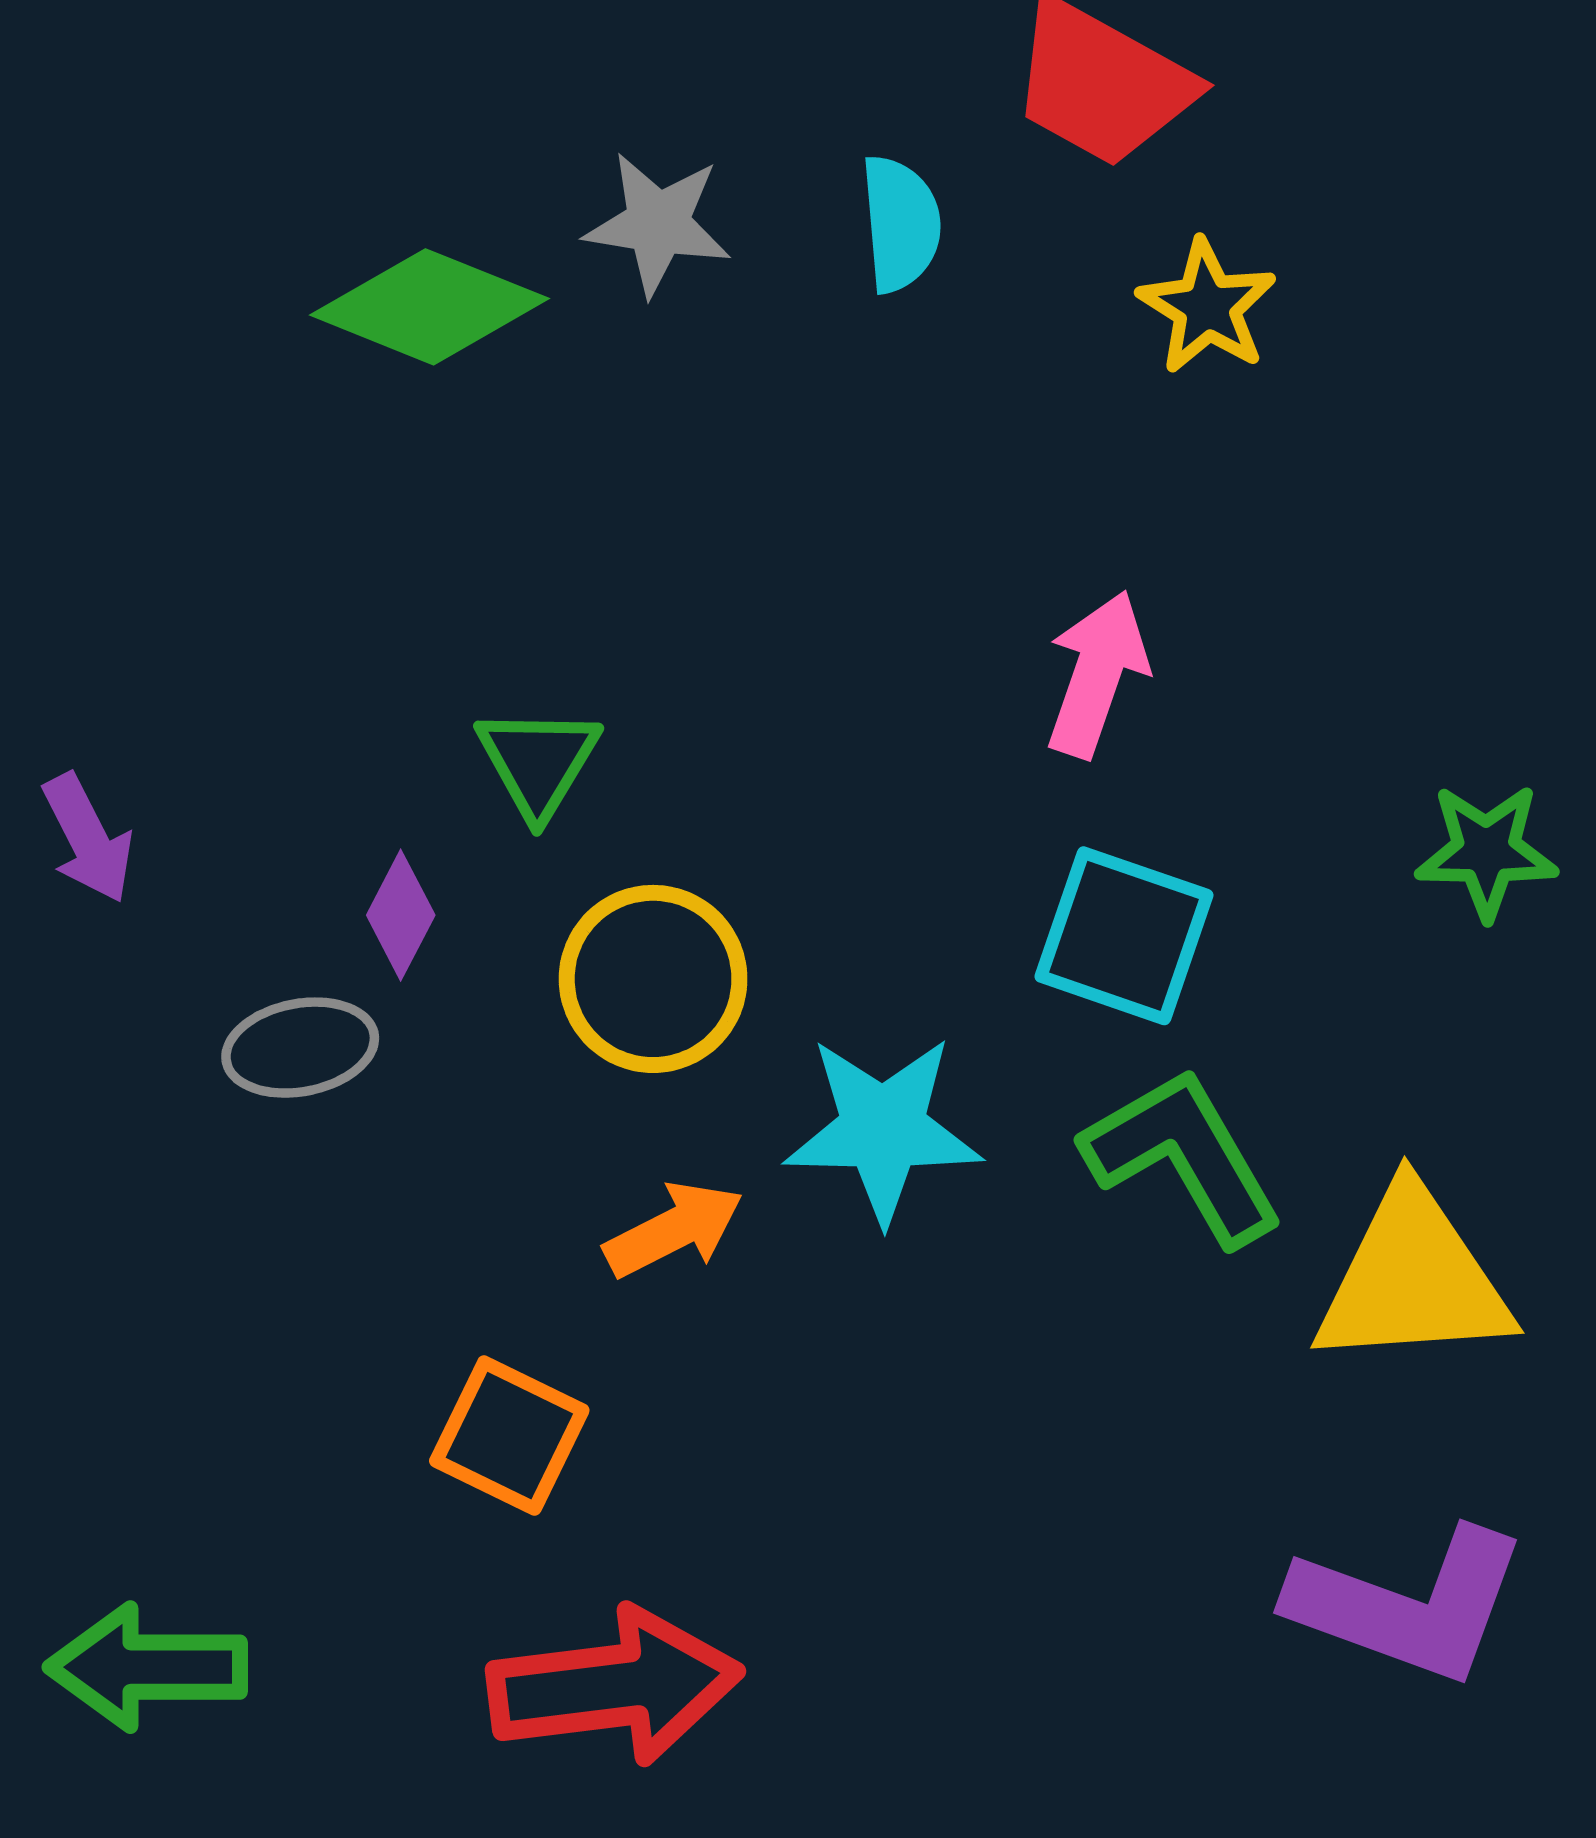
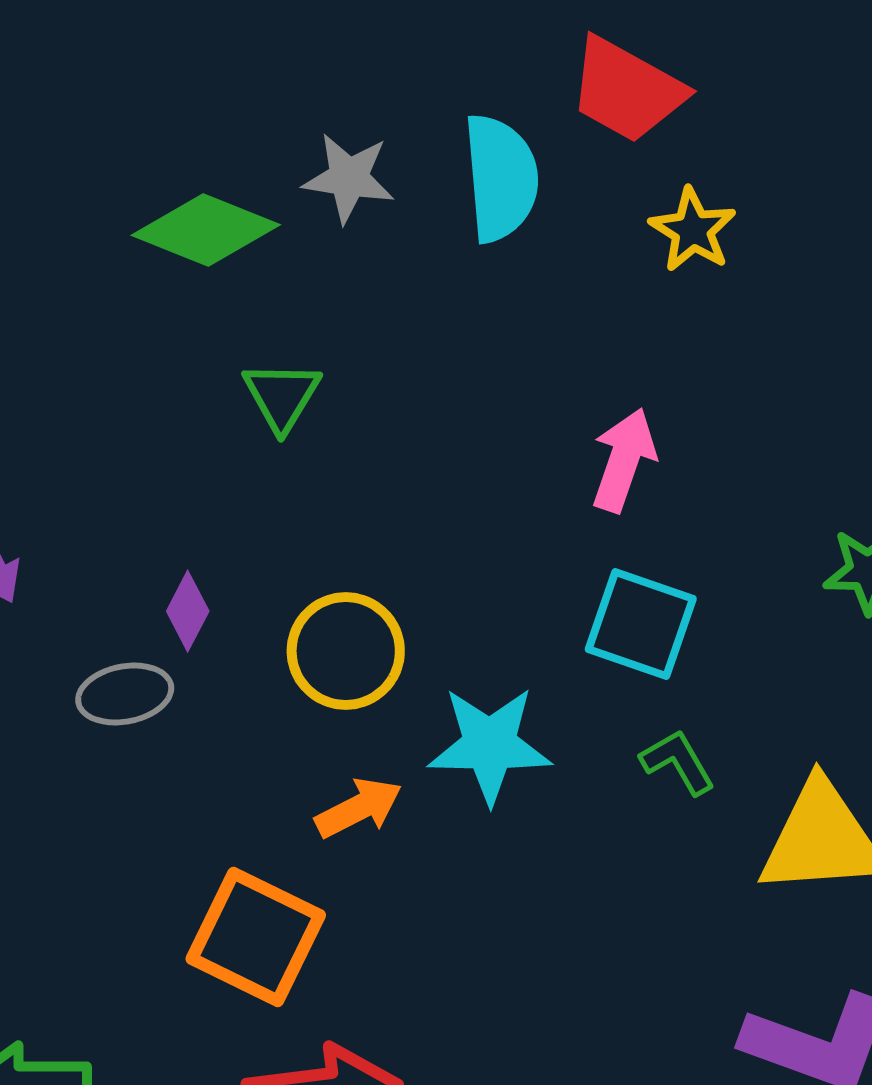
cyan semicircle: (900, 224) -> (501, 178), size x1.5
green triangle: (538, 762) -> (282, 396), moved
green L-shape: (1183, 1156) -> (678, 762), size x0.6
orange square: (509, 1436) -> (256, 937), size x1.4

